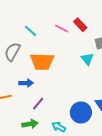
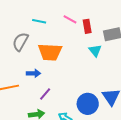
red rectangle: (80, 25) -> (87, 26), moved, turned 32
cyan line: (31, 31) -> (39, 21), turned -32

